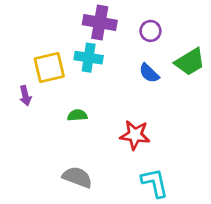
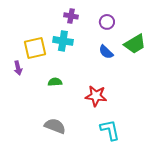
purple cross: (100, 22) -> (71, 16), size x0.6

